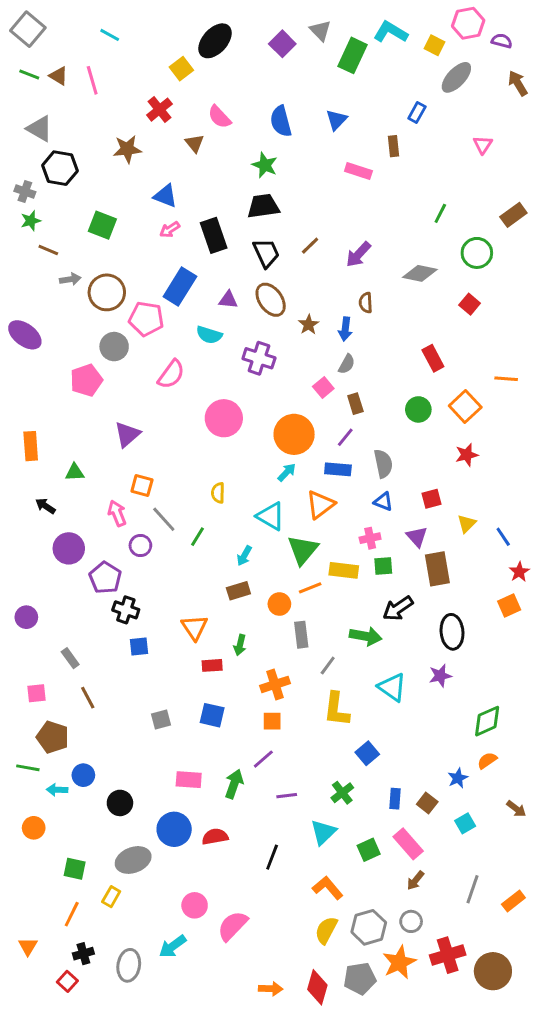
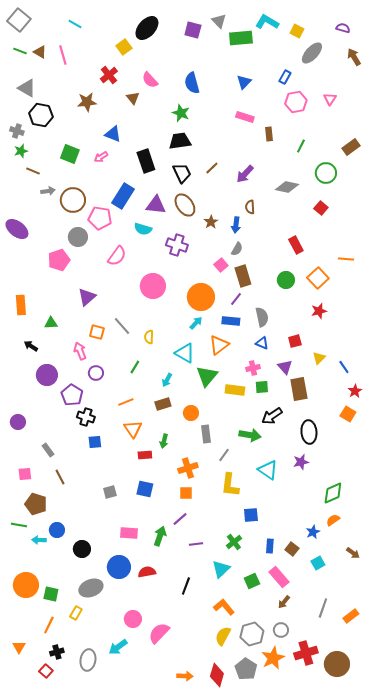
pink hexagon: (468, 23) -> (296, 102), moved
purple square: (282, 44) -> (193, 30), turned -30
green rectangle: (353, 55) -> (241, 38), turned 60
blue triangle: (336, 120) -> (244, 82), moved
brown rectangle: (393, 146) -> (269, 134), moved
pink arrow: (170, 230) -> (101, 157), moved
purple triangle: (228, 300) -> (156, 205), size x1.5
brown rectangle: (355, 404) -> (243, 276), size x1.5
gray line: (164, 519) -> (122, 326), moved
orange line: (310, 588) -> (126, 402), moved
orange square: (509, 605) -> (348, 414), turned -35
blue square: (367, 753) -> (251, 515), turned 35
orange circle: (34, 828) -> (26, 585), moved, size x1.6
gray pentagon: (360, 978) -> (246, 669), turned -30

